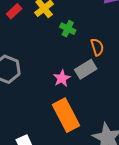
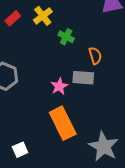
gray rectangle: (86, 69) -> (83, 78), turned 35

